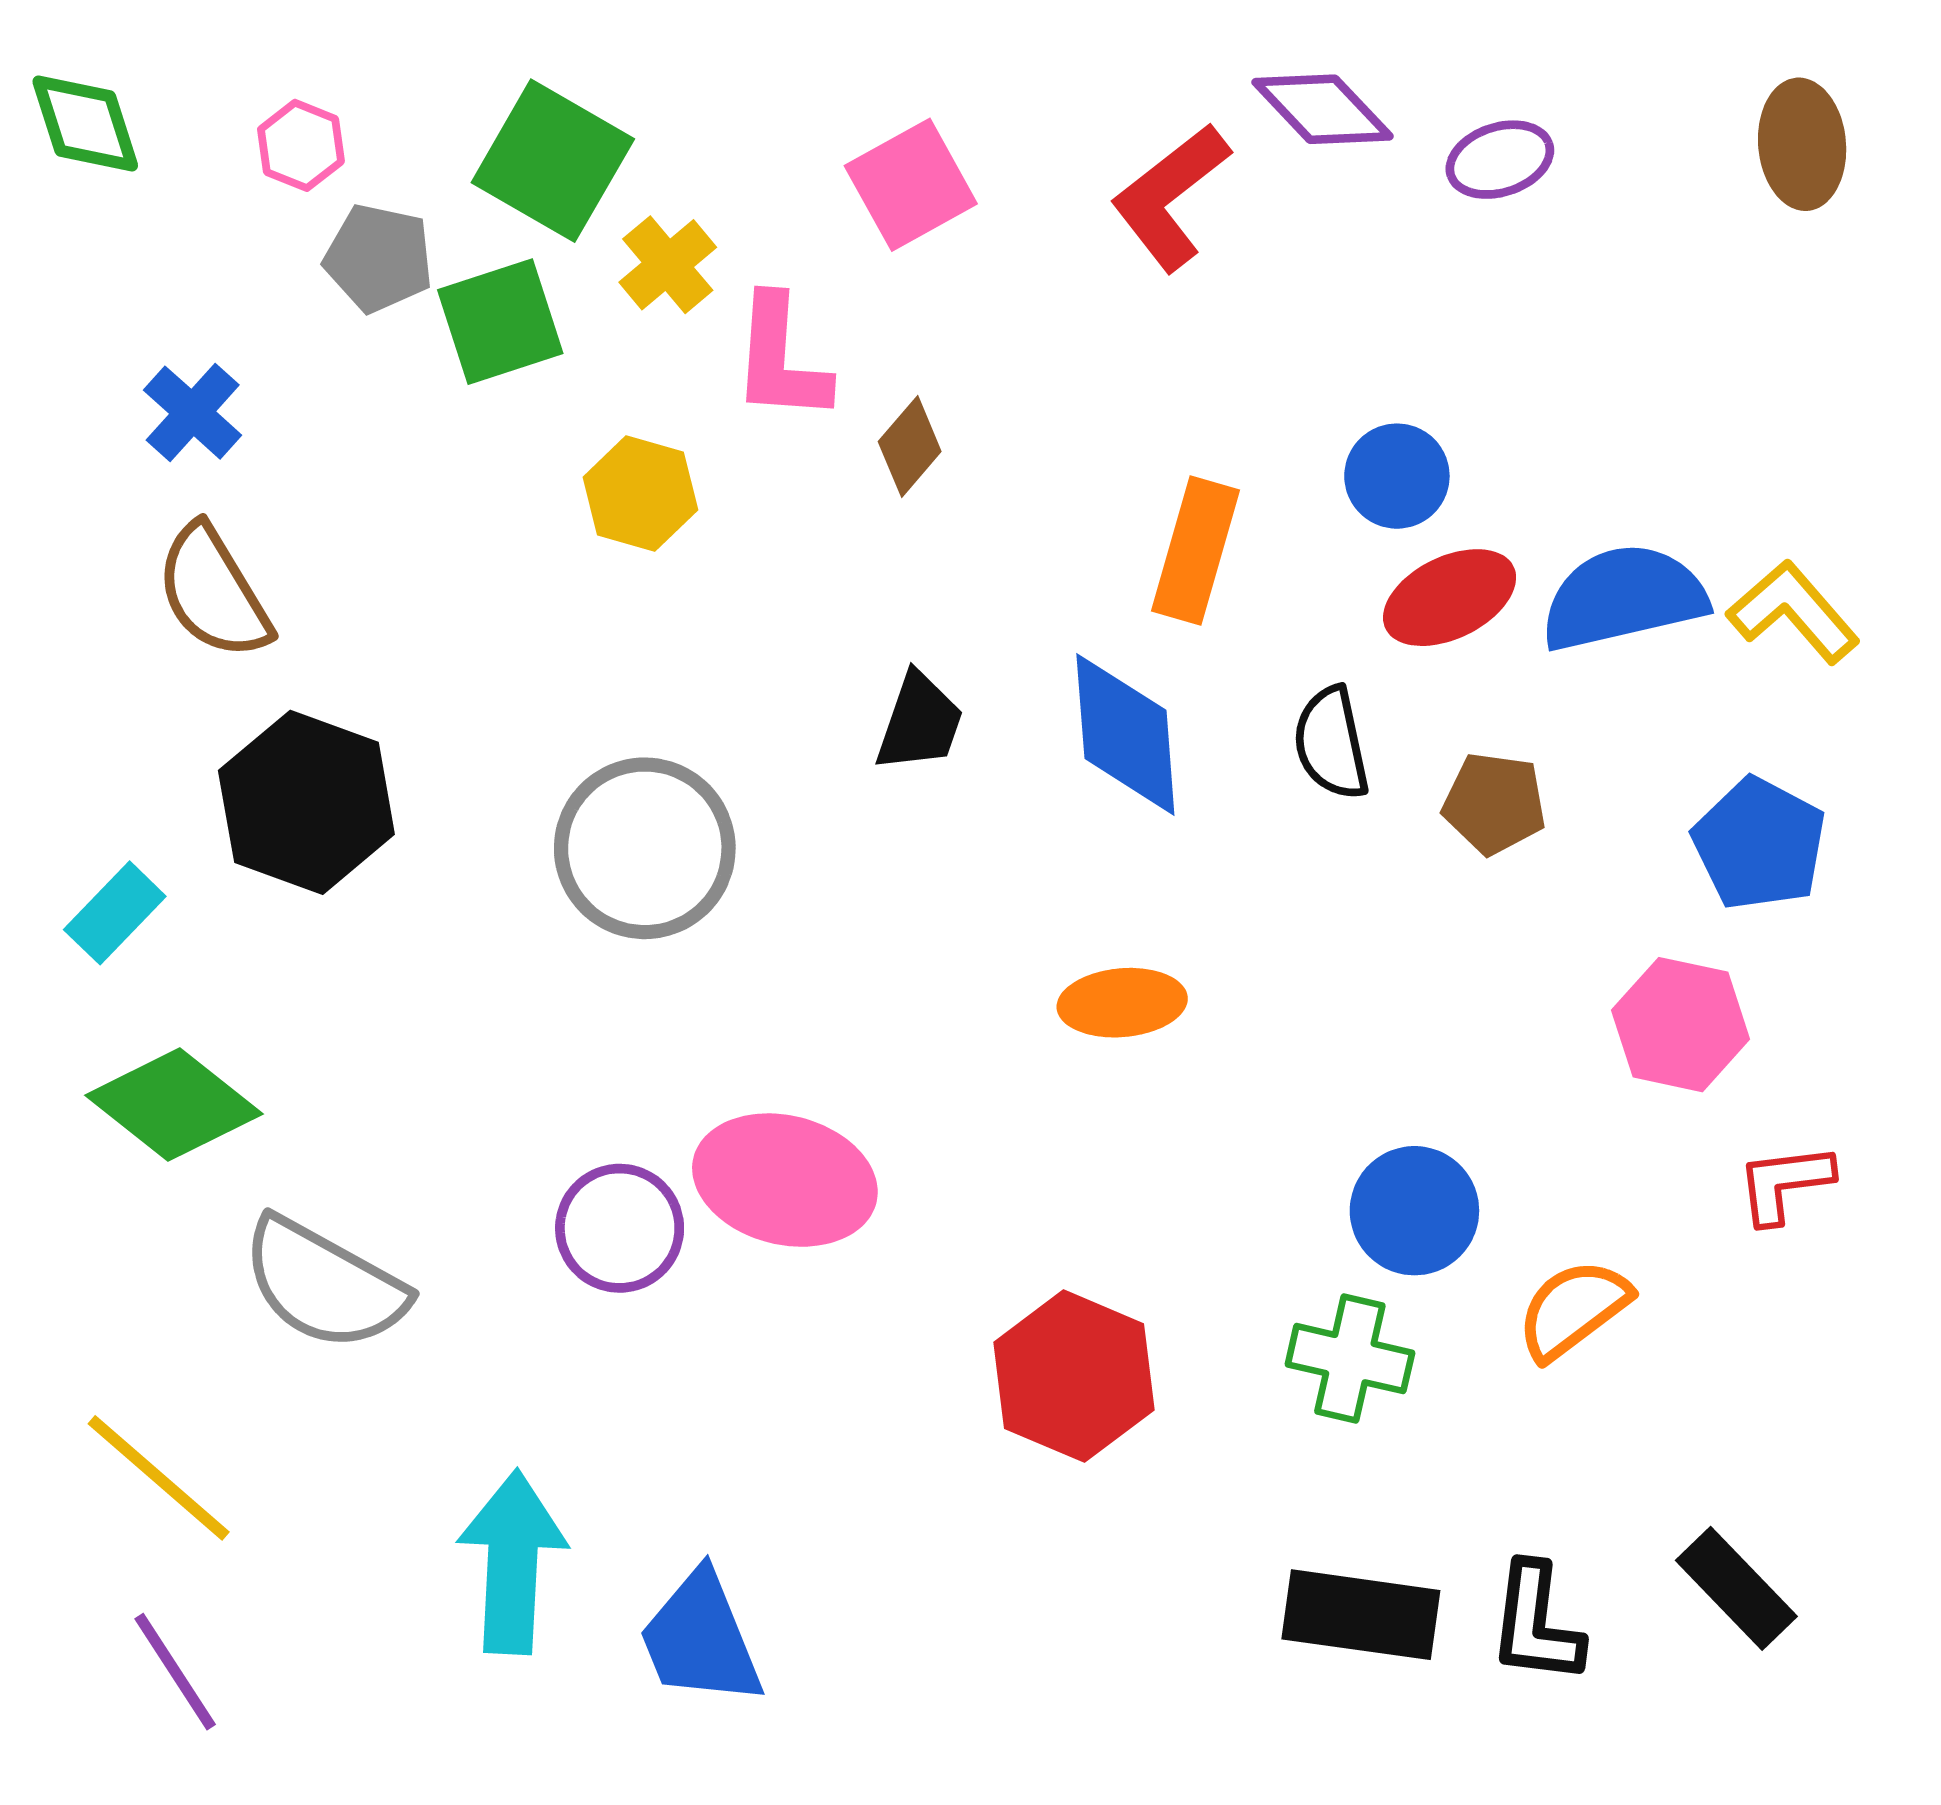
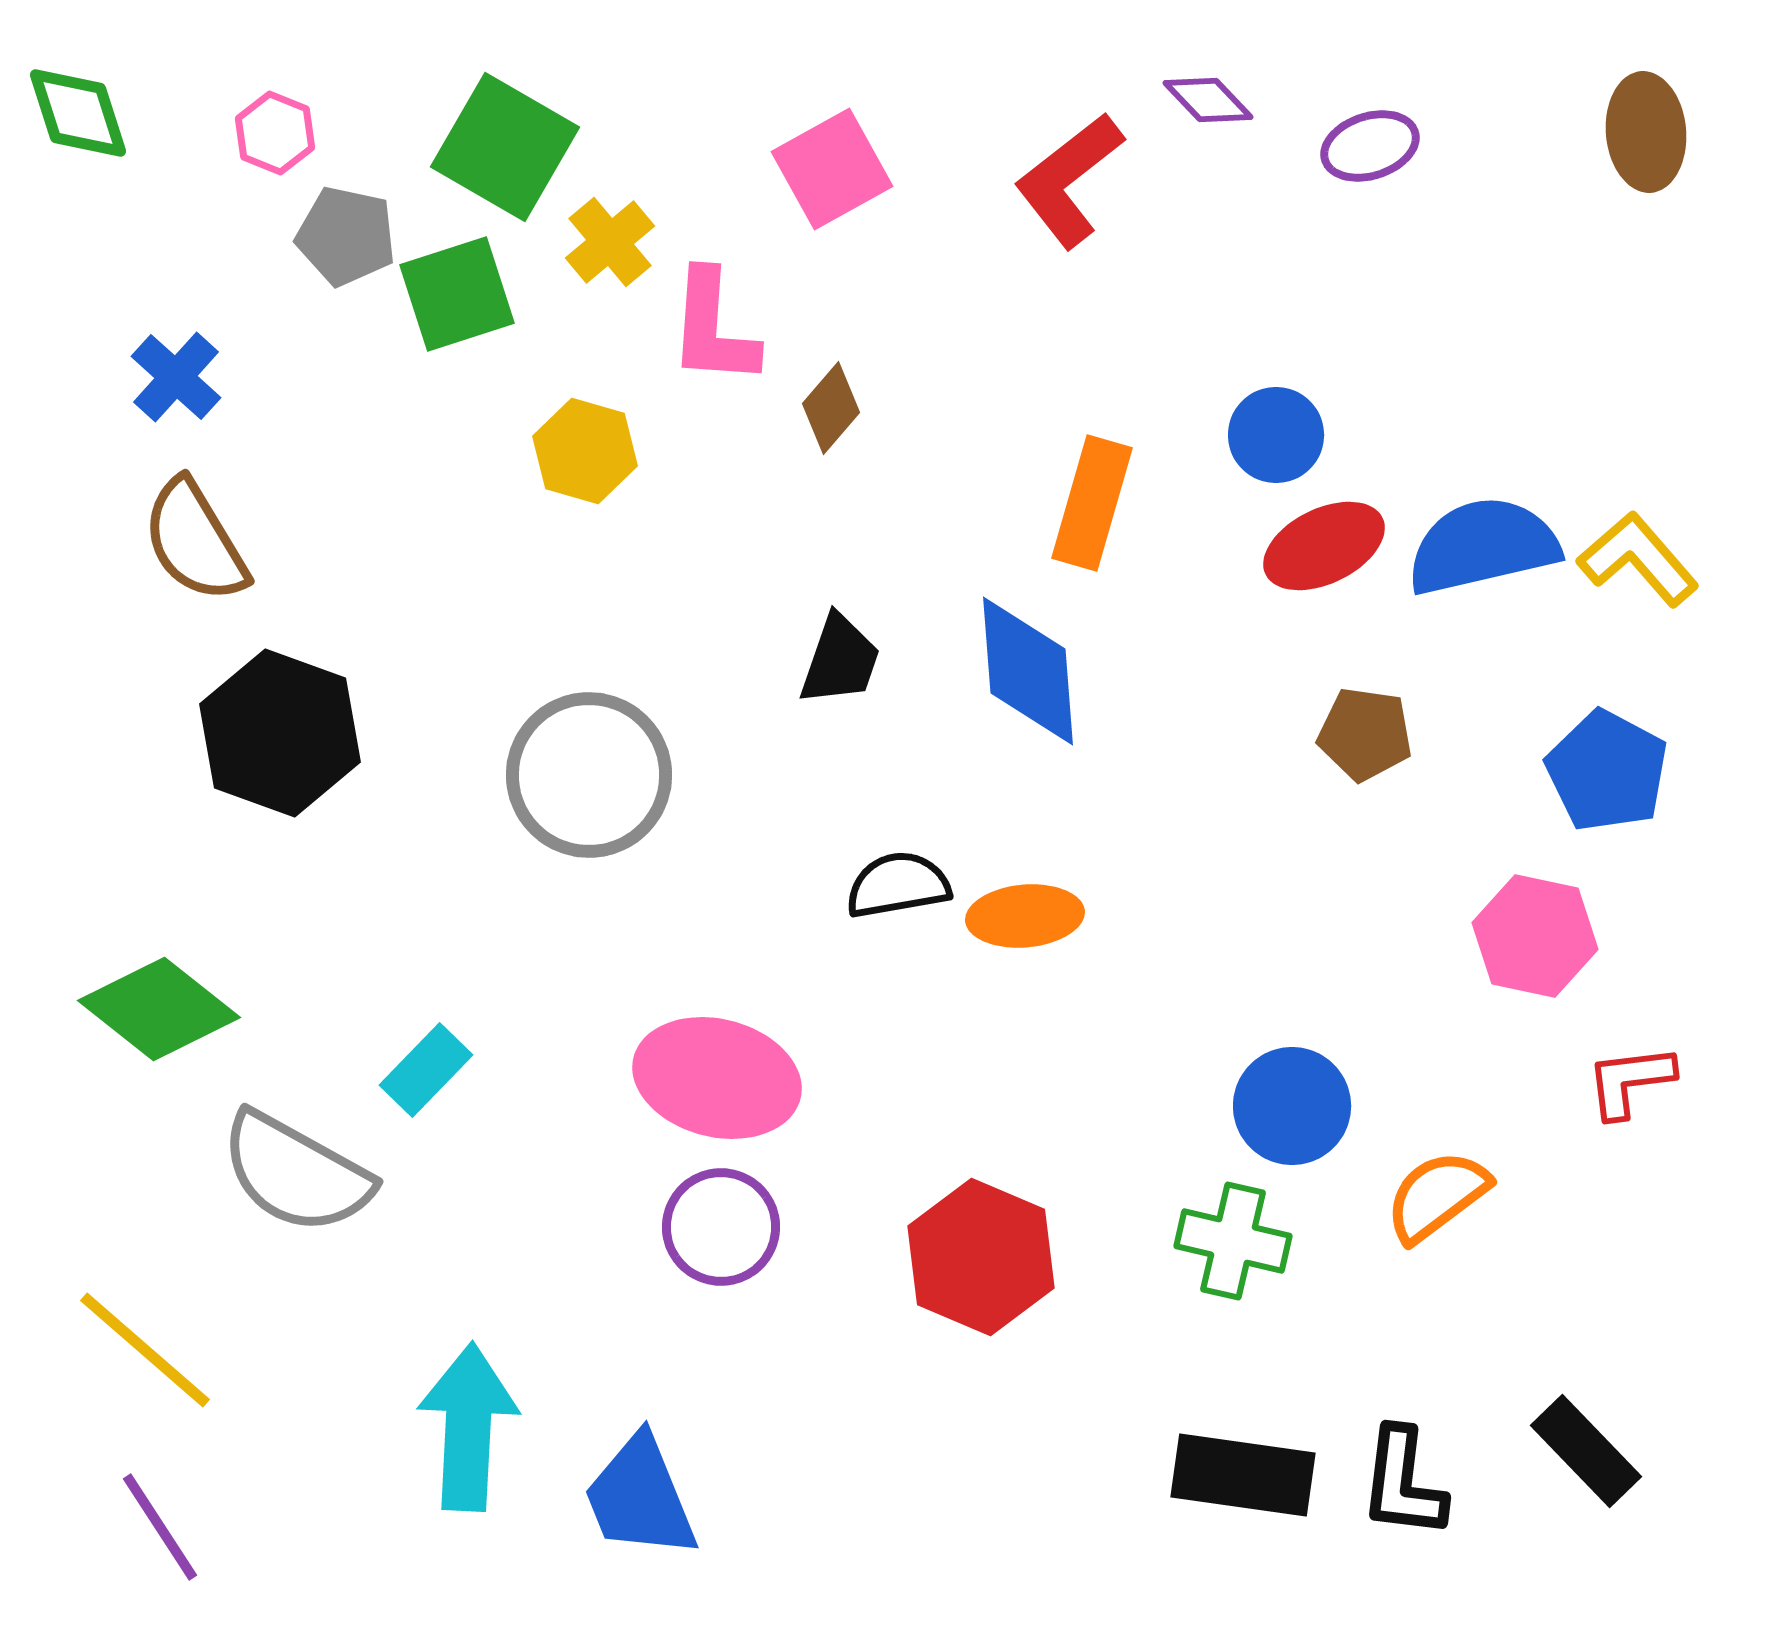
purple diamond: (1323, 109) -> (1208, 100), size x0.7
black semicircle: (1331, 743) -> (898, 885), moved, turned 92
cyan rectangle: (115, 913) -> (426, 1070), moved
purple circle: (620, 1228) -> (721, 1227), moved

